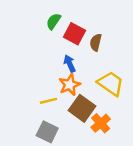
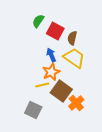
yellow trapezoid: (111, 83) -> (74, 58), moved
yellow line: (48, 101) -> (42, 85), moved

